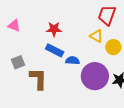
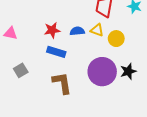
blue semicircle: (73, 60) -> (77, 31), moved
brown L-shape: (38, 79) -> (62, 83), moved

